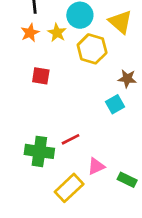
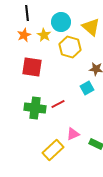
red square: (41, 76) -> (32, 67), size x1.5
red line: (70, 139) -> (58, 104), moved
green cross: (39, 151) -> (35, 108), moved

